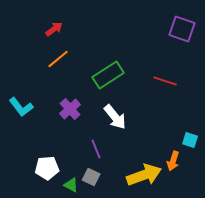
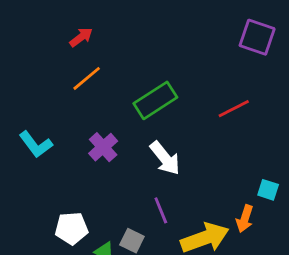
red line: (165, 81) -> (234, 109), turned -45
purple line: (96, 149) -> (161, 210), moved

